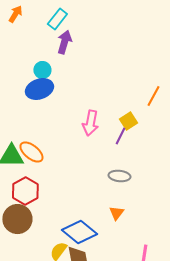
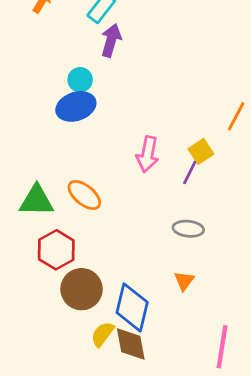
orange ellipse: (31, 152) -> (84, 195), moved
brown circle: (17, 219) -> (82, 289), moved
blue diamond: (79, 232) -> (132, 307), turned 64

